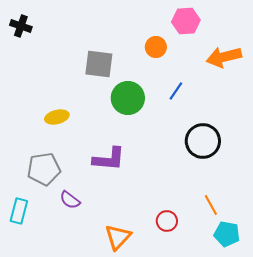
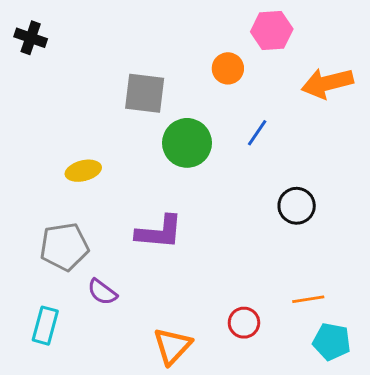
black circle: (203, 141) -> (297, 206), size x0.7
orange line: (211, 205) -> (308, 299), turned -70
cyan rectangle: (19, 211) -> (45, 326), moved

